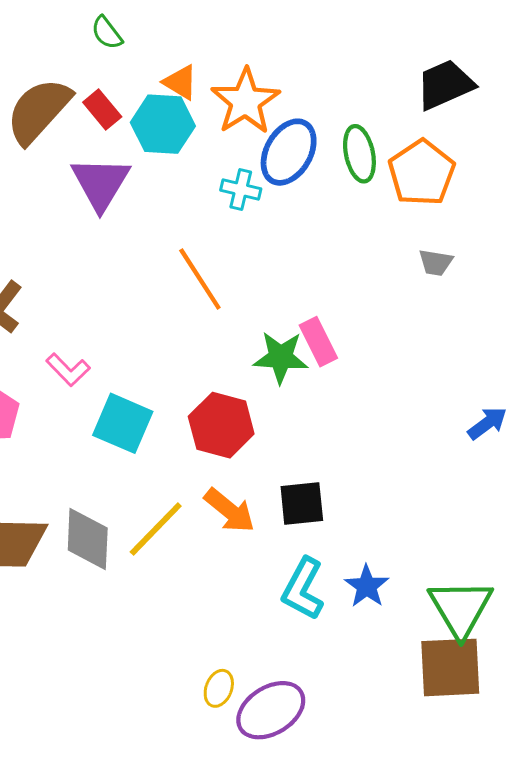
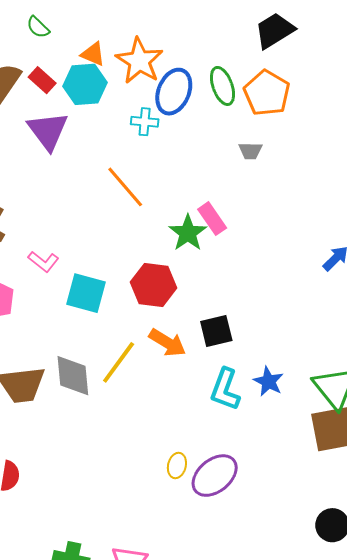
gray trapezoid: (436, 262) -> (250, 151), moved
green star: (281, 357) -> (188, 233), turned -30

